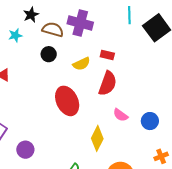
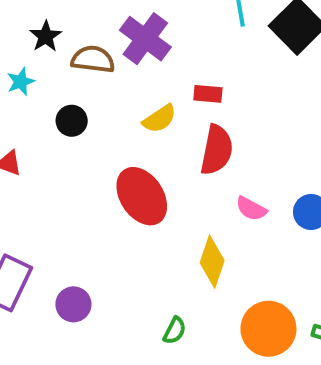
purple cross: (80, 23) -> (145, 39), turned 30
black circle: (49, 54) -> (72, 121), moved

